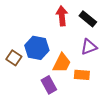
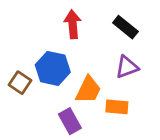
red arrow: (62, 16) -> (73, 24), moved

